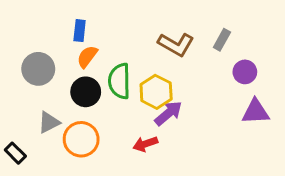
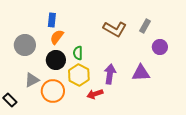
green semicircle: (119, 81) -> (78, 53), size x0.6
yellow hexagon: (156, 92) -> (79, 75), moved
purple triangle: (256, 112) -> (141, 73), moved
purple arrow: (168, 113) -> (110, 74), turned -42

